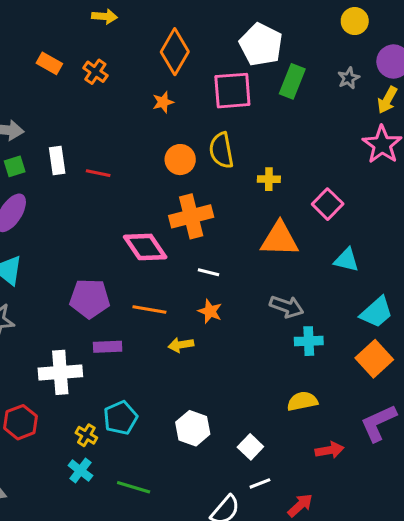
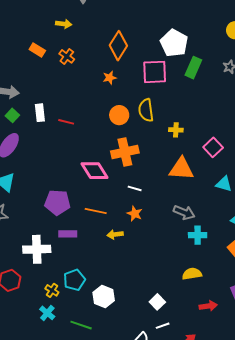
yellow arrow: (105, 16) -> (64, 24), moved
green square: (15, 166) -> (12, 115), turned -32
white hexagon: (193, 428) -> (104, 297), moved

